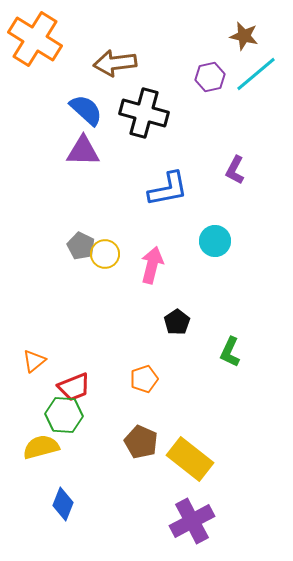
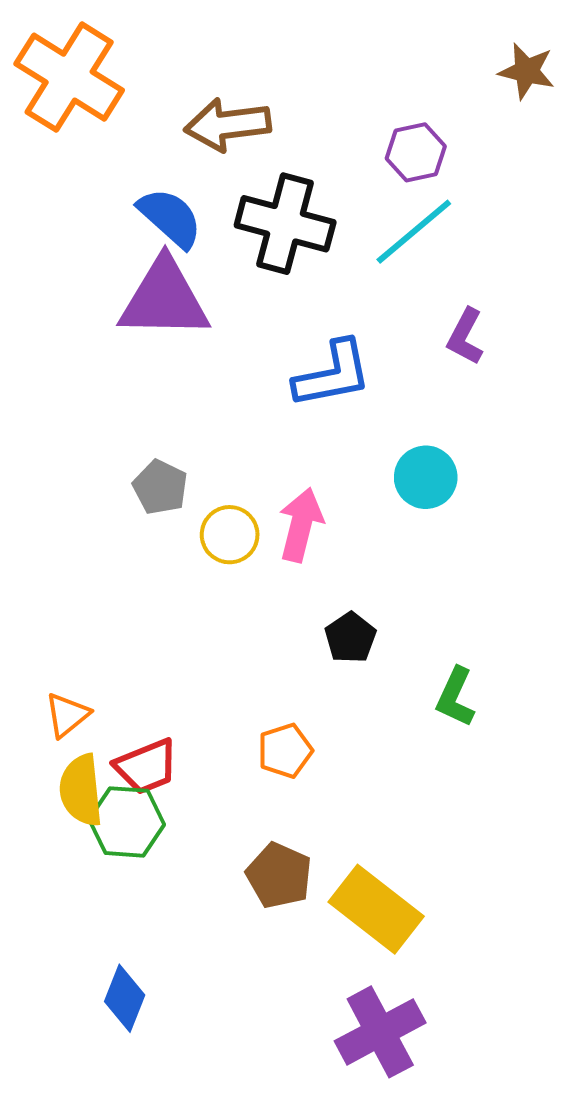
brown star: (244, 36) -> (527, 71), moved
cyan line: (256, 74) -> (414, 232), moved
purple triangle: (83, 151) -> (164, 299), size x1.4
yellow circle: (105, 254) -> (230, 535), moved
yellow semicircle: (41, 447) -> (81, 790), moved, turned -81

